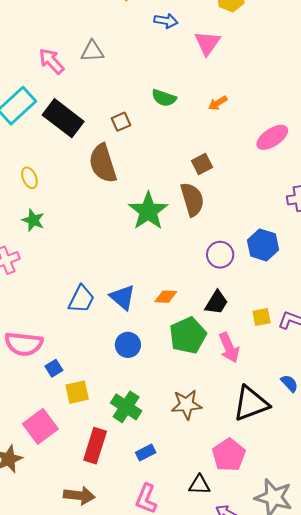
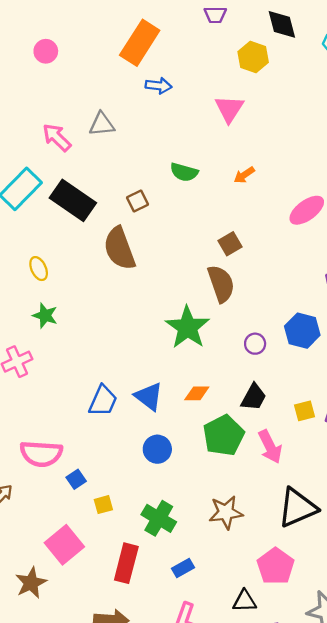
blue arrow: (166, 21) -> (159, 86), moved
green star: (148, 211) -> (188, 327), moved
purple circle: (220, 255) -> (255, 344), size x0.7
yellow square: (77, 392) -> (103, 505), size x0.7

